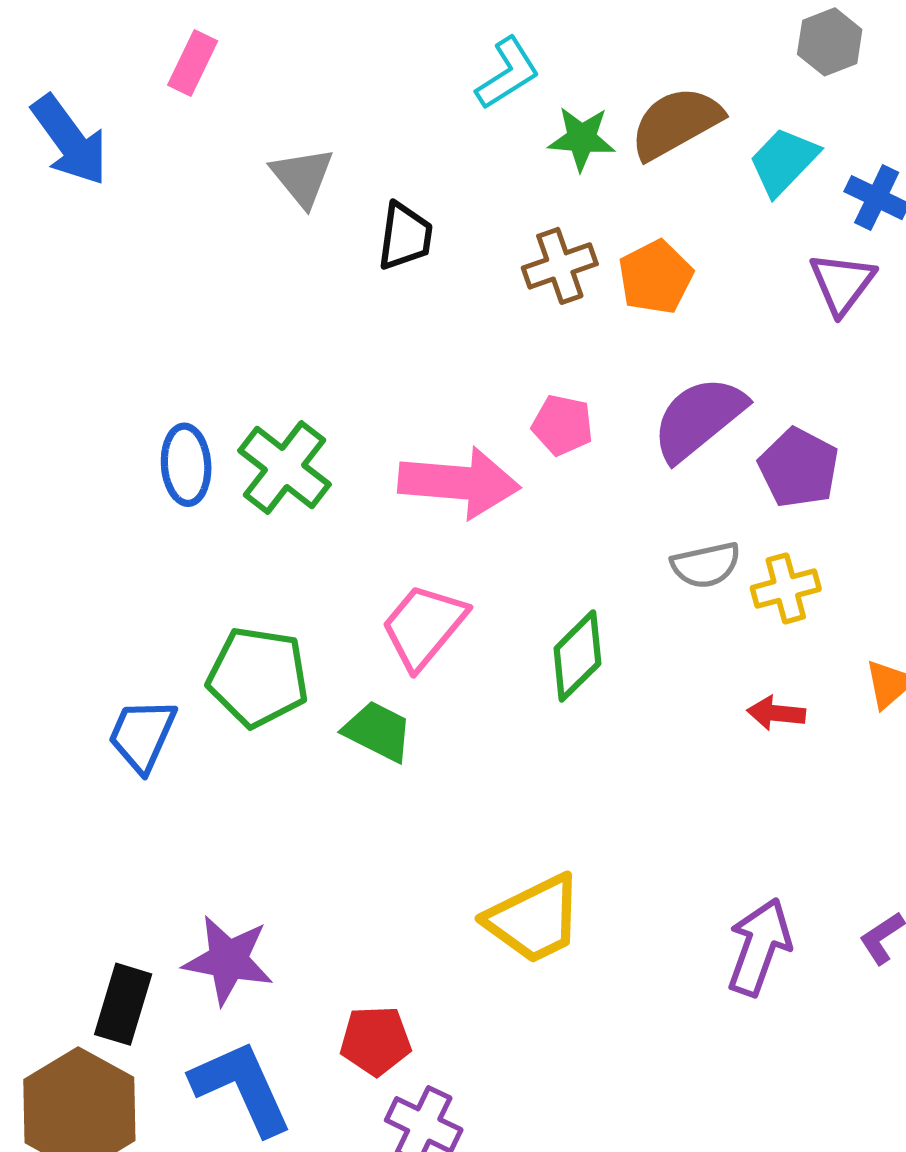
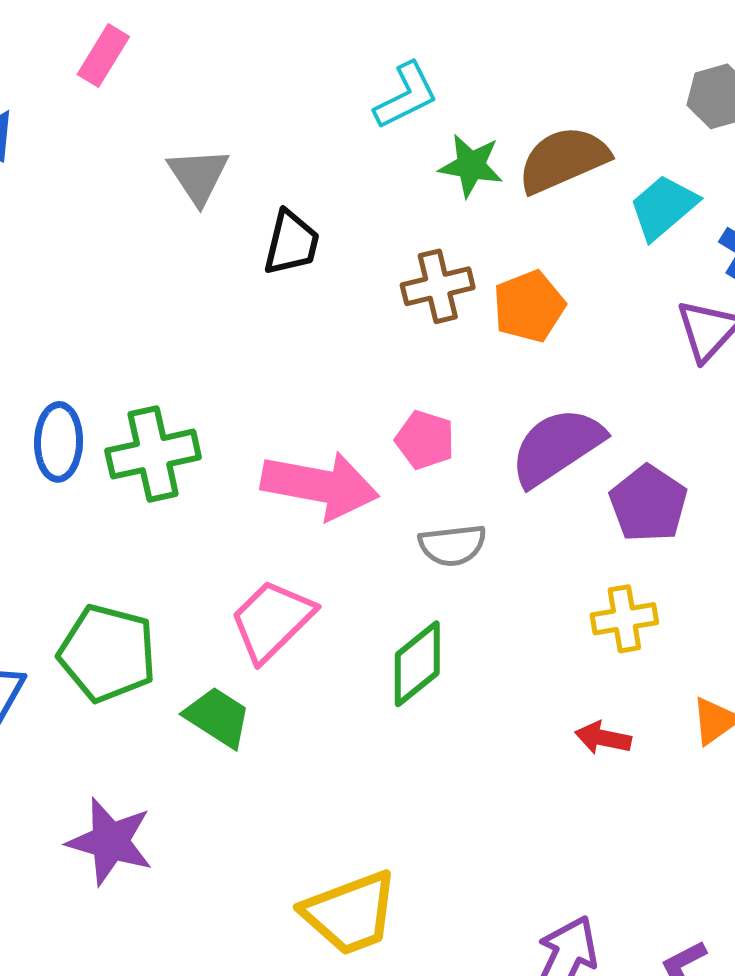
green cross: (284, 468) -> (153, 454), turned 34
gray semicircle: (706, 565) -> (452, 545), moved
purple star: (228, 960) -> (110, 842), moved

